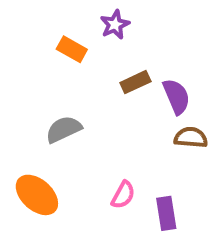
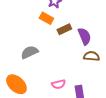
orange rectangle: (72, 49) -> (46, 18), moved
pink semicircle: (123, 195) -> (58, 84), turned 48

